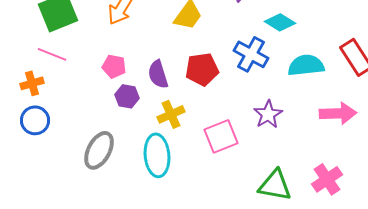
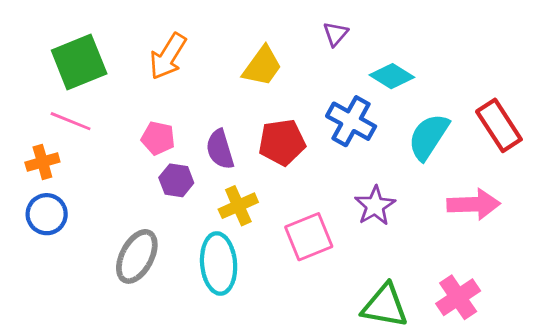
cyan semicircle: (306, 65) -> (429, 137), turned -51

